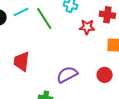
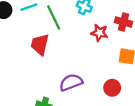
red trapezoid: (22, 61) -> (40, 44), moved

